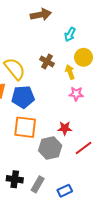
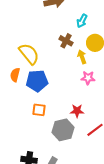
brown cross: (47, 61) -> (66, 41), moved
orange square: (25, 127) -> (39, 110), size x0.6

